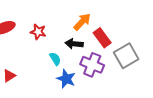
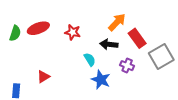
purple cross: (92, 65) -> (127, 66), size x0.6

